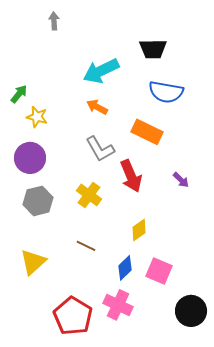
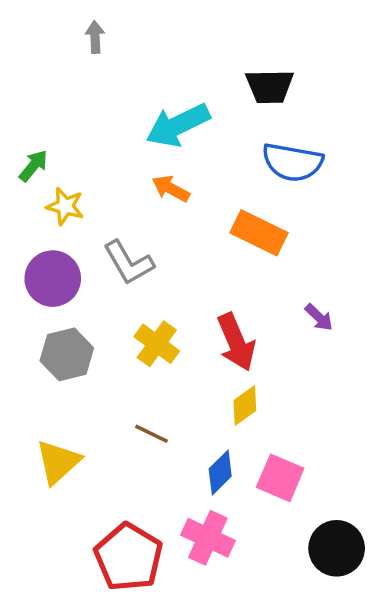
gray L-shape: (100, 149) -> (129, 263), moved
red arrow: (131, 176) -> (236, 342), moved

